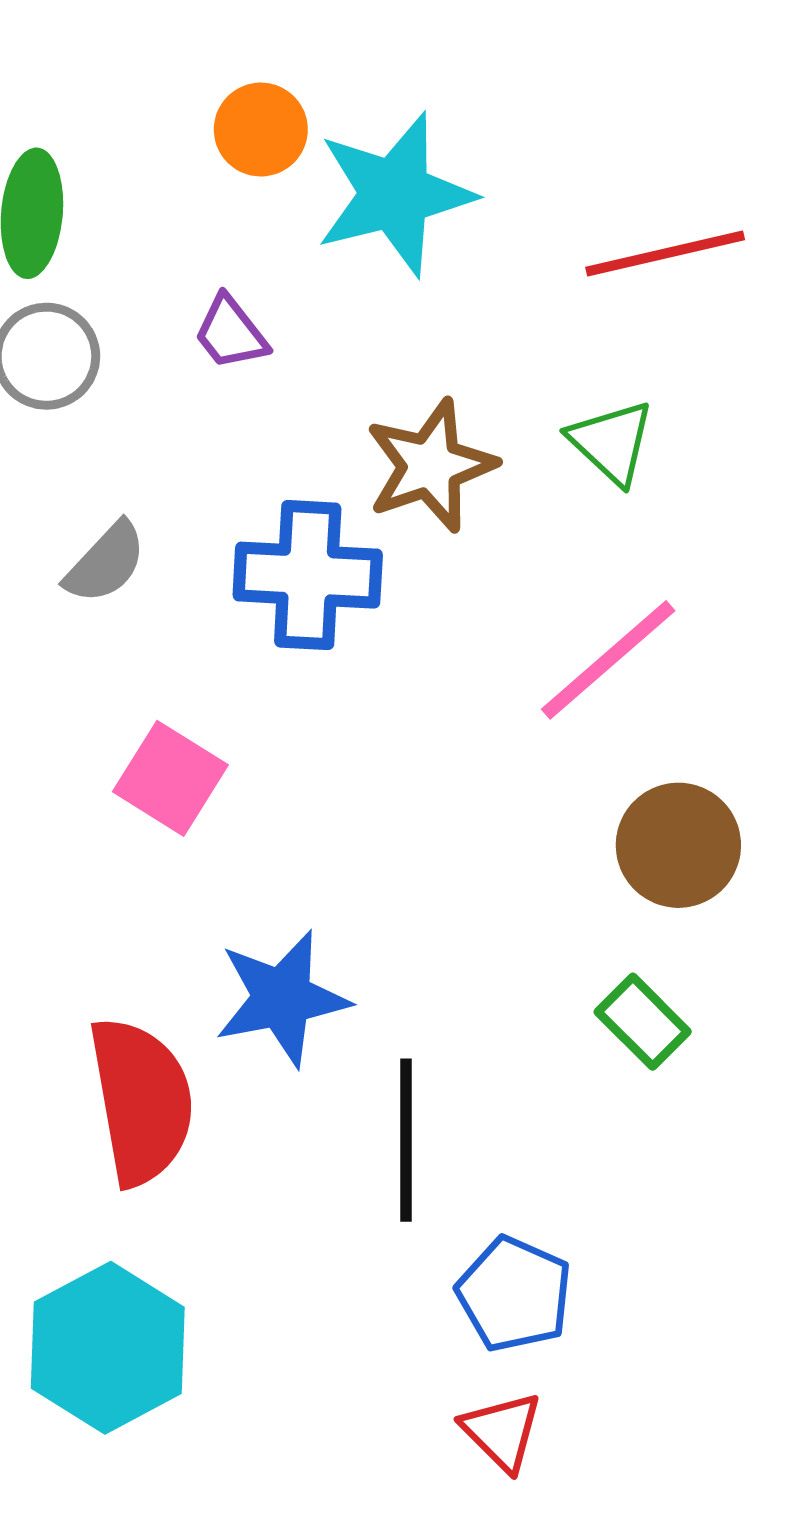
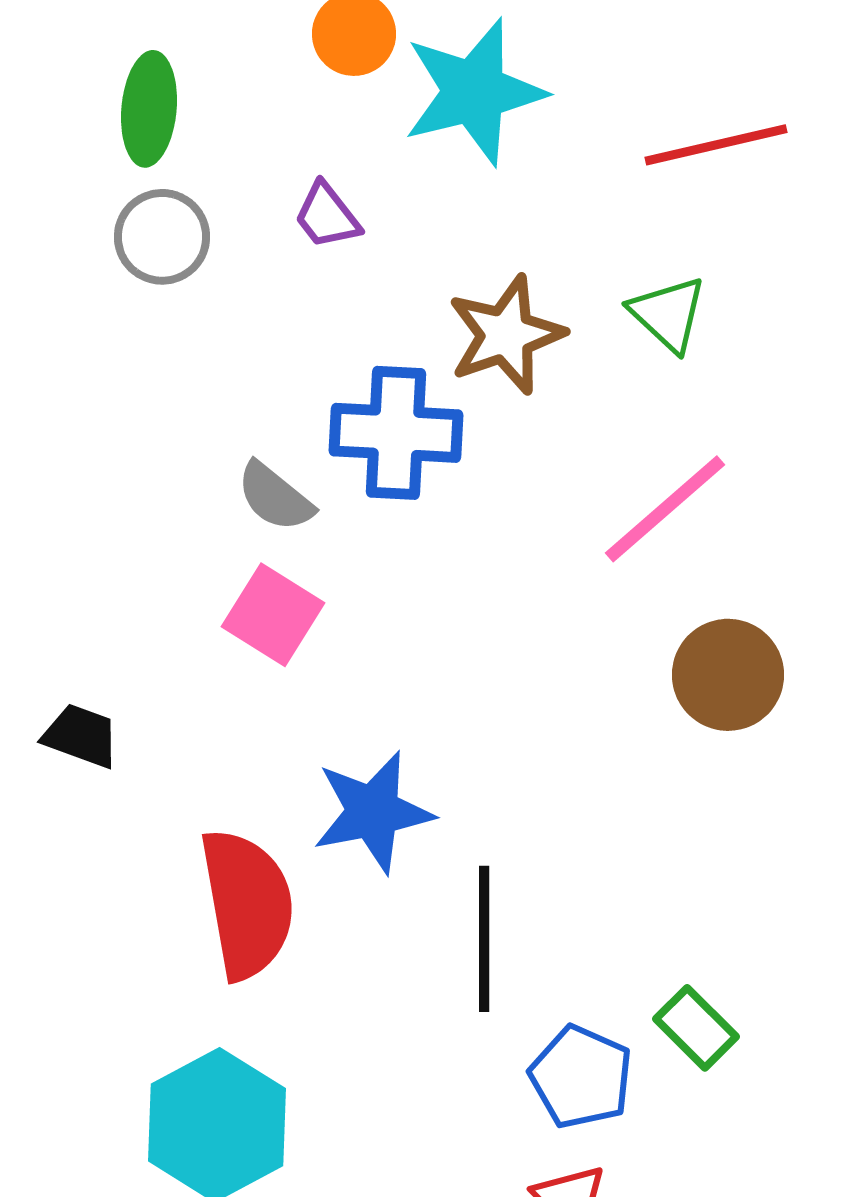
gray semicircle: (106, 563) -> (275, 497), moved, turned 86
green rectangle: (643, 1022) -> (696, 1028), moved

